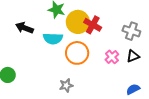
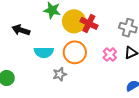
cyan semicircle: (53, 39) -> (44, 52), moved
gray star: (66, 85) -> (60, 74), moved

